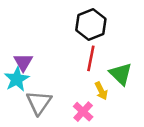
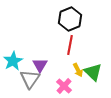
purple triangle: (23, 62) -> (40, 65), moved
green triangle: (121, 74) -> (93, 72), moved

